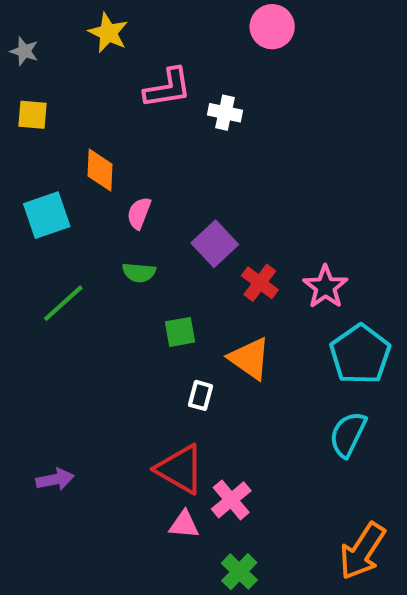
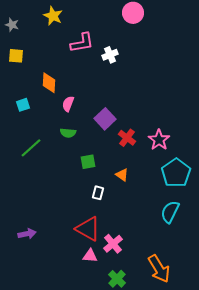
white cross: (225, 113) -> (110, 55), turned -35
cyan square: (47, 215) -> (23, 105), size x0.6
orange triangle: (250, 359) -> (122, 175), size x0.6
orange arrow: (362, 551) -> (159, 269), moved, turned -64

